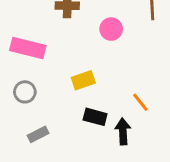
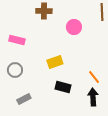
pink rectangle: (28, 48) -> (17, 40), size x0.7
black arrow: (123, 131) -> (93, 97), moved

